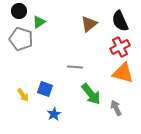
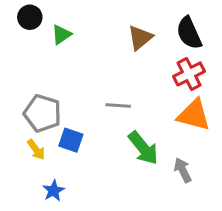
gray pentagon: (21, 39) -> (42, 113), moved
blue star: (54, 114) -> (53, 191), moved

